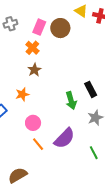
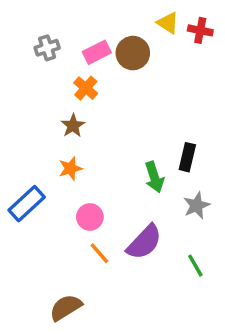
pink rectangle: (39, 27) -> (97, 52), turned 42
brown star: (34, 70) -> (73, 126), moved
black rectangle: (91, 89) -> (187, 157), turned 42

